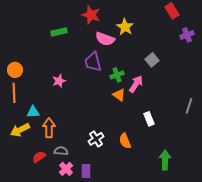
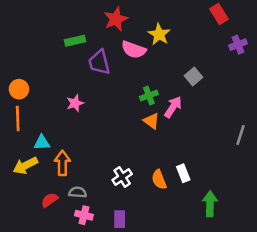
red star: (91, 15) -> (116, 19), turned 30
purple trapezoid: (93, 62) -> (99, 62), moved
white rectangle: (149, 119) -> (183, 173), moved
pink cross: (66, 169) -> (84, 215), turned -32
purple rectangle: (86, 171) -> (120, 219), moved

